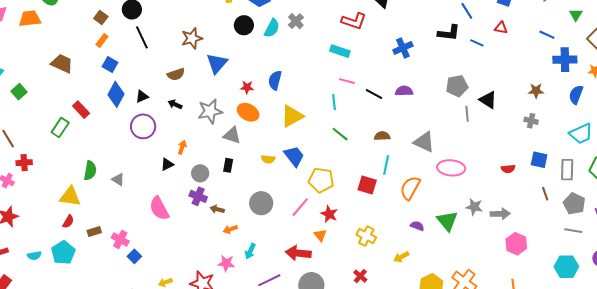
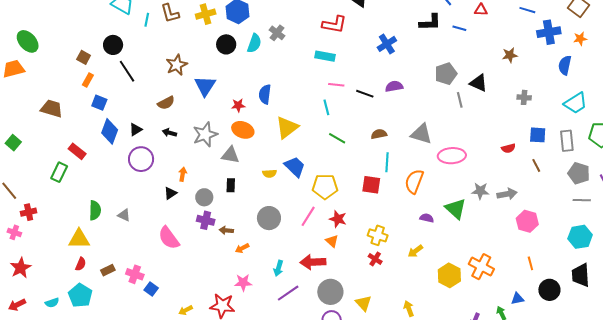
brown star: (536, 91) -> (510, 55), moved
brown line: (545, 194) -> (536, 165), moved
cyan arrow: (250, 251) -> (278, 268), moved
red cross: (360, 276) -> (375, 259), moved

